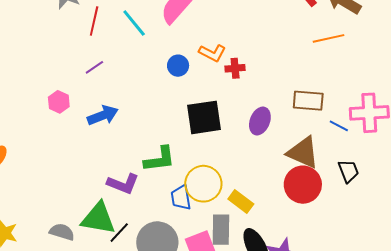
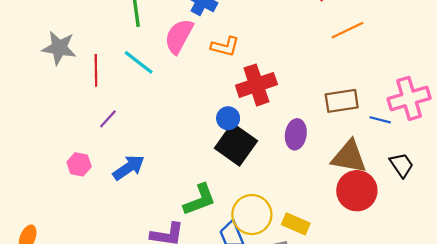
orange L-shape: (212, 53) -> (225, 46), moved
blue circle: (178, 66) -> (228, 118), moved
red cross: (235, 68) -> (256, 85), size x1.8
black square: (204, 117) -> (236, 145), turned -33

